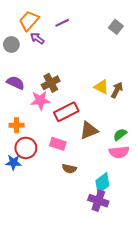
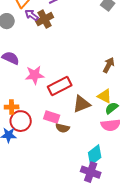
brown cross: (51, 83) -> (45, 19), moved
yellow triangle: (101, 87) -> (105, 96), moved
orange cross: (17, 125) -> (12, 107), moved
brown semicircle: (69, 169) -> (63, 128), moved

